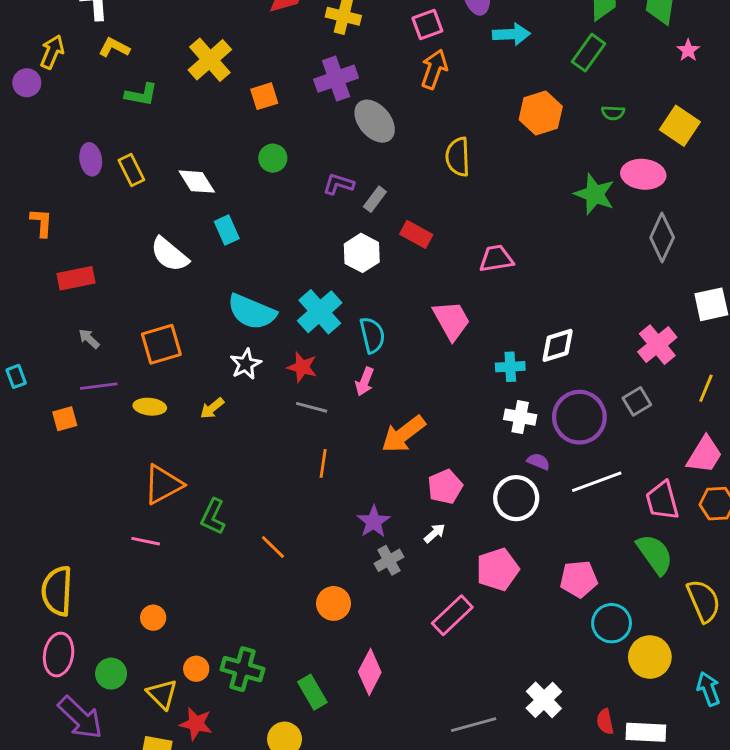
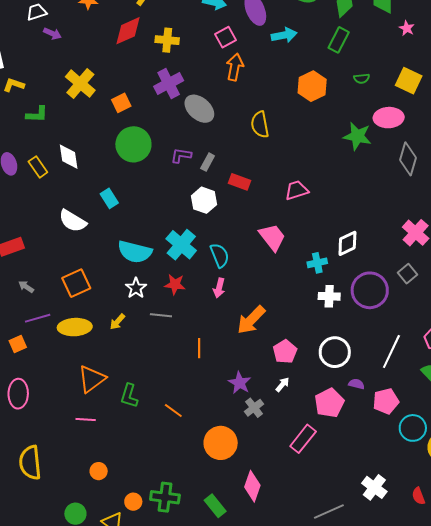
green circle: (273, 158) -> (133, 144), size x1.8
white diamond: (197, 182) -> (69, 157), moved, turned 32
yellow ellipse: (150, 407) -> (75, 327), size x1.5
gray line: (312, 407) -> (161, 315), moved
purple semicircle: (538, 461) -> (356, 384), moved
white line: (597, 482) -> (391, 351), moved, turned -36
orange circle: (334, 603) -> (221, 443), size x1.4
pink ellipse: (59, 655) -> (18, 394), moved

